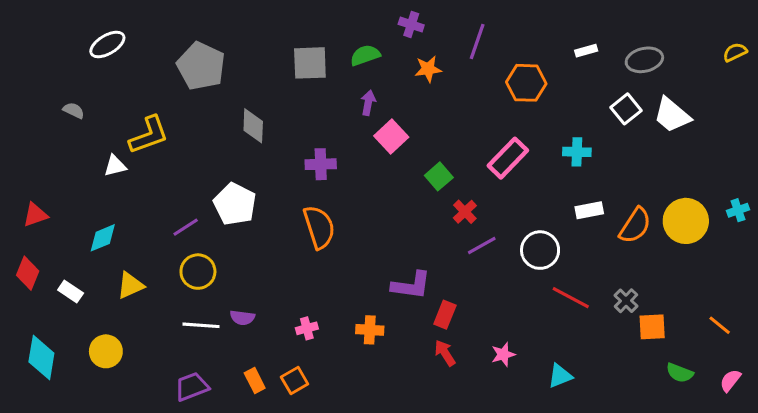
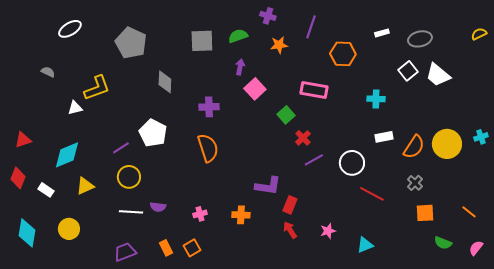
pink rectangle: (508, 158) -> (314, 90), moved, turned 56
cyan diamond: (103, 238) -> (67, 155), size x1.4
gray cross: (626, 301) -> (415, 183), moved

